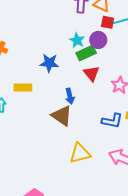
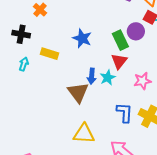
cyan star: (77, 40) -> (108, 78), moved
green rectangle: (86, 53) -> (120, 40), turned 72
blue L-shape: (112, 121) -> (125, 113), turned -115

